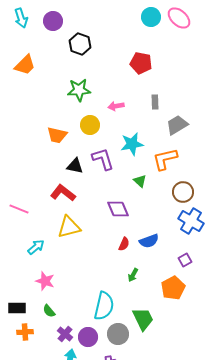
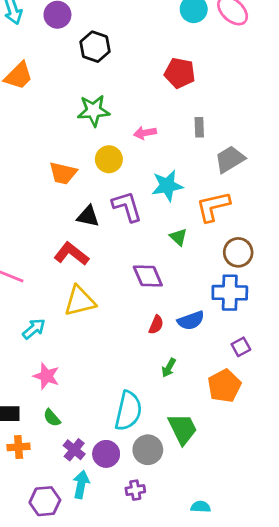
blue cross: (191, 221) -> (230, 293), moved, turned -30

